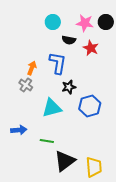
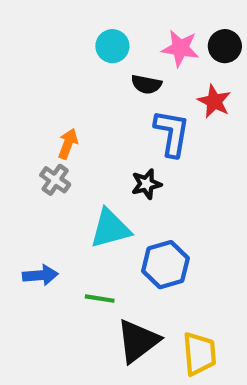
red star: (91, 48) -> (214, 101), moved
blue L-shape: (58, 63) -> (172, 133), moved
blue hexagon: (90, 106) -> (165, 265), moved

